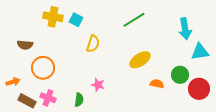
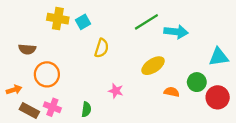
cyan square: (76, 20) -> (83, 22), turned 32
cyan arrow: (185, 29) -> (176, 32), moved, turned -75
pink star: (98, 85) -> (116, 91), moved

